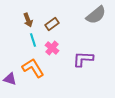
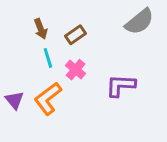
orange L-shape: (33, 68) -> (48, 99), turned -95
purple triangle: (10, 79) -> (14, 100), moved, turned 32

